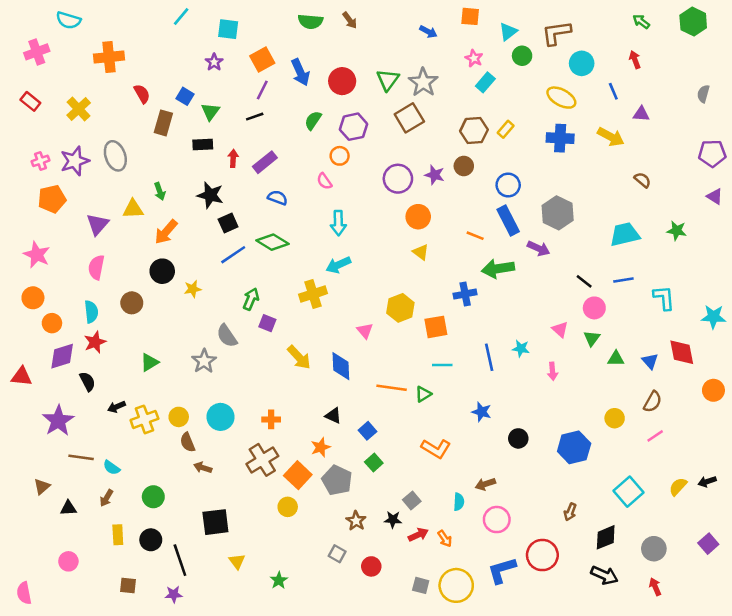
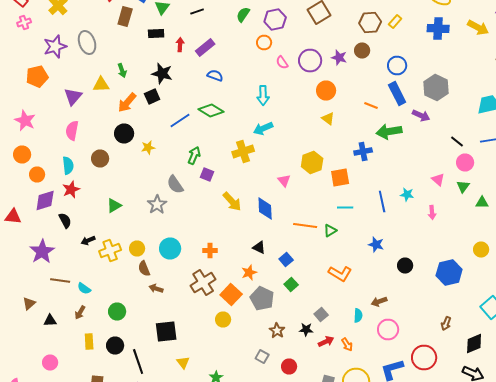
pink cross: (41, 161) -> (24, 22), moved
pink semicircle: (324, 181) -> (282, 62), moved
black square: (228, 223) -> (152, 96), moved

